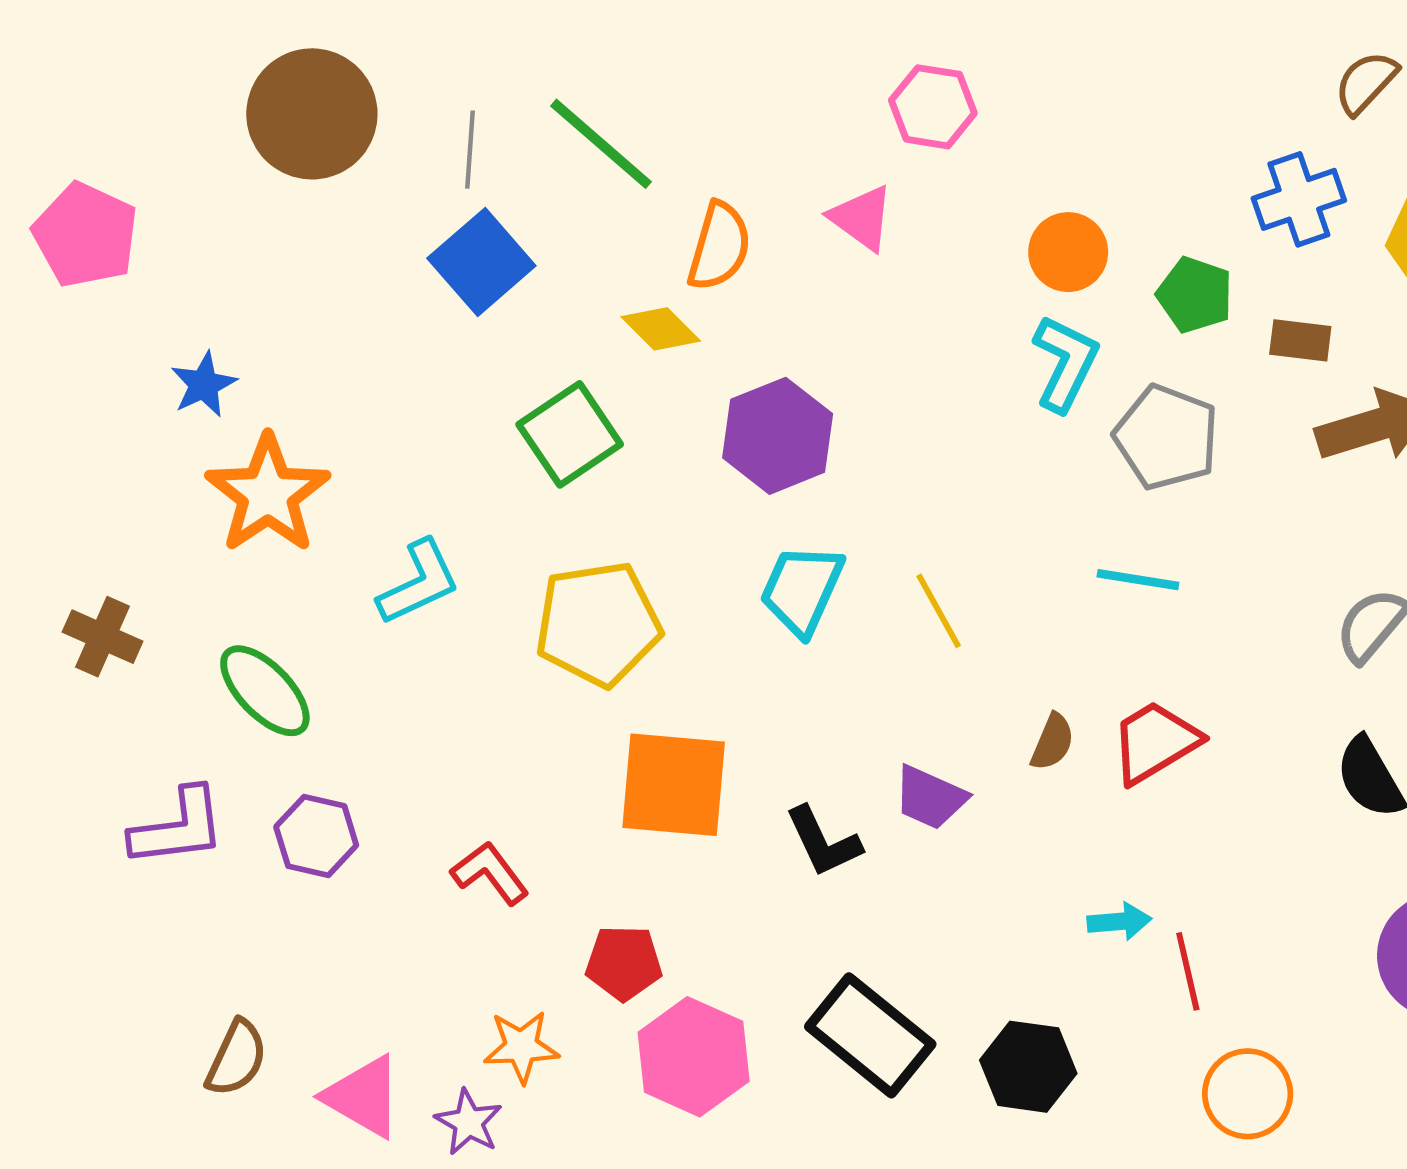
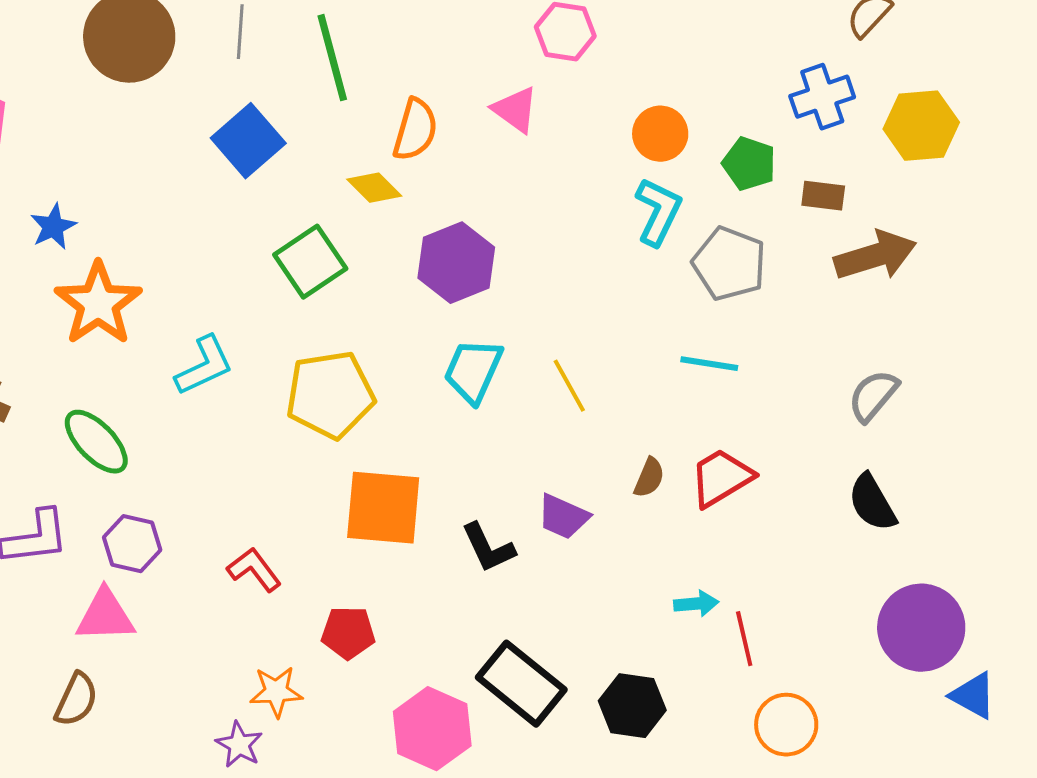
green line: (601, 144) -> (332, 58), turned 34
gray line: (470, 150) -> (240, 32), moved
pink hexagon: (694, 1057) -> (432, 729), moved
pink triangle: (363, 1097) -> (105, 616), moved, turned -32

